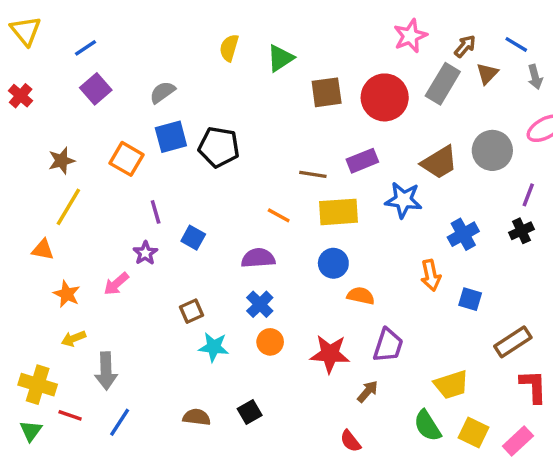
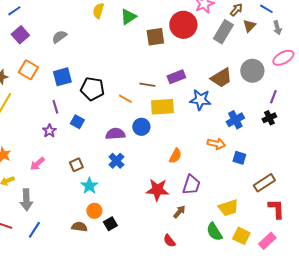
red circle: (385, 97) -> (183, 25), moved
blue square: (171, 137) -> (62, 77), moved
black pentagon: (219, 147) -> (92, 89), moved
orange square: (127, 159) -> (28, 70), moved
orange line: (279, 215) -> (125, 99), moved
blue circle: (333, 263) -> (141, 127), moved
orange arrow: (431, 275) -> (216, 144), turned -66
pink arrow: (116, 284) -> (37, 164), moved
orange semicircle: (361, 296) -> (175, 156), turned 105
orange circle: (270, 342) -> (94, 211), moved
cyan star: (214, 347) -> (89, 186), turned 30

